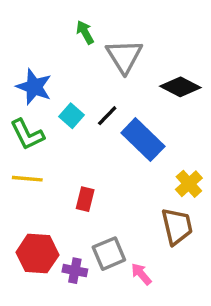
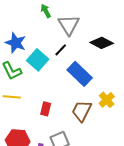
cyan square: (71, 116) -> (38, 60), size x1.5
black line: (107, 116) -> (61, 50), moved
brown trapezoid: (177, 226) -> (82, 111), moved, turned -140

